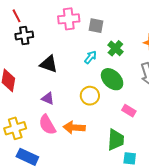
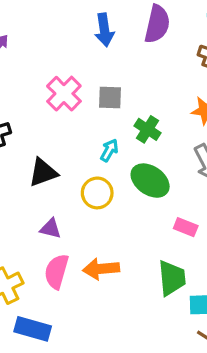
pink cross: (69, 19) -> (64, 94), turned -30
black triangle: (49, 64) -> (43, 172), turned -30
yellow circle: (90, 96) -> (97, 193), moved
pink semicircle: (47, 125) -> (57, 272), turned 55

